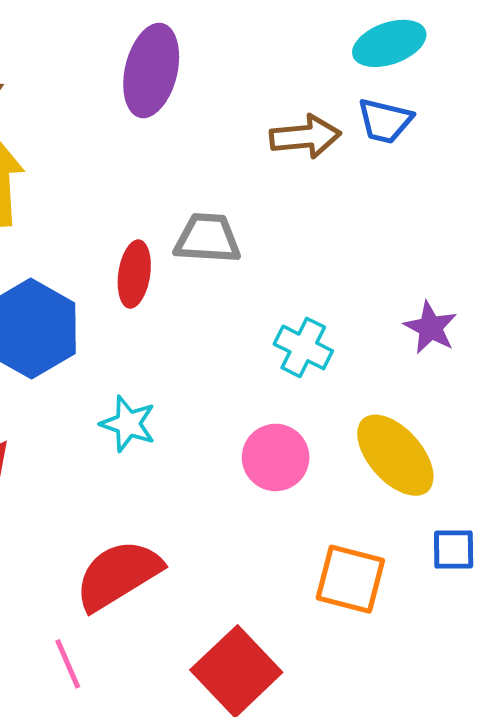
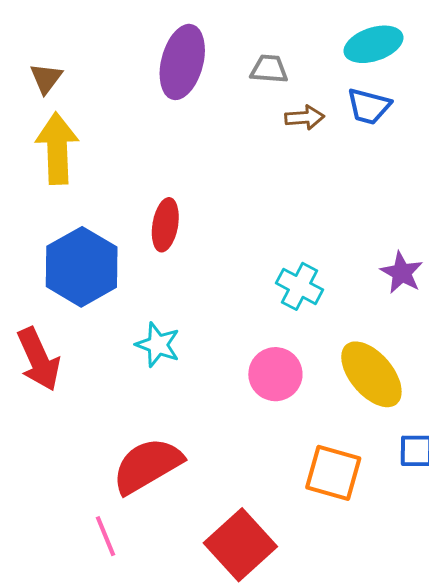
brown arrow: (305, 137) -> (305, 117), size x0.7
gray trapezoid: (208, 238) -> (269, 69), moved, size x0.7

